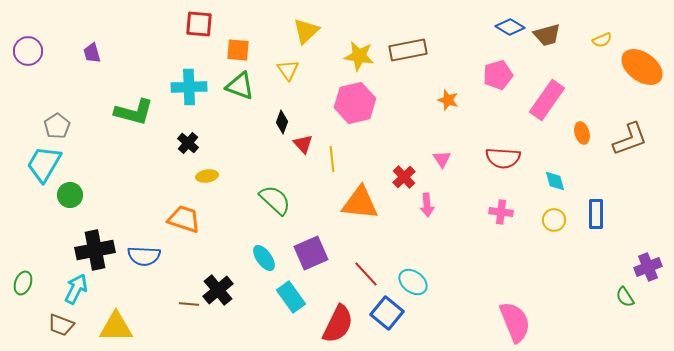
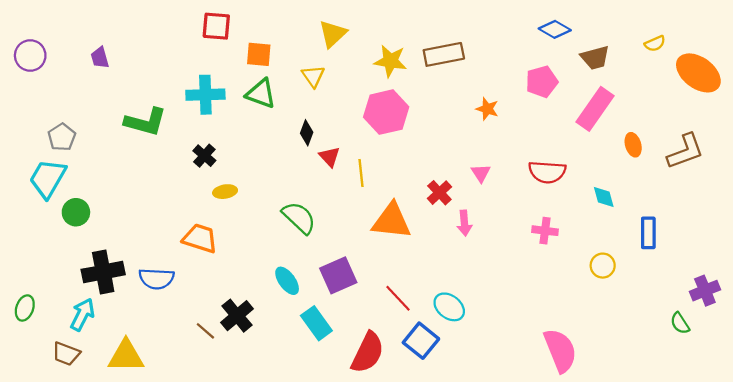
brown trapezoid: (547, 35) -> (595, 58), moved
yellow circle: (554, 220) -> (603, 266), moved
brown line: (189, 304) -> (205, 331), turned 36

